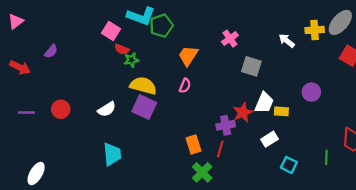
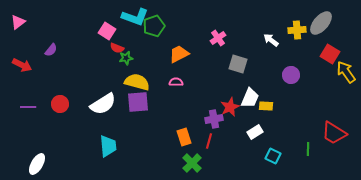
orange trapezoid: (188, 56) -> (179, 54), turned 30
pink semicircle: (185, 86) -> (176, 82), turned -112
purple circle: (311, 92) -> (291, 75), moved
purple square: (144, 107) -> (138, 102), turned -30
white semicircle: (107, 109) -> (103, 104), size x1.5

